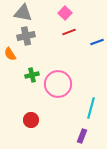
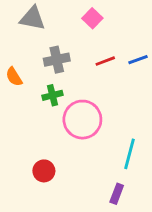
red line: (69, 32) -> (105, 61), moved
gray cross: (26, 36) -> (57, 60), moved
green cross: (32, 75) -> (52, 95), moved

